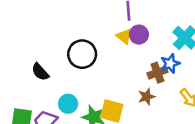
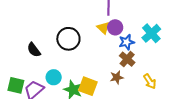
blue star: (170, 63) -> (127, 42), moved
brown cross: (157, 73) -> (127, 59), turned -35

